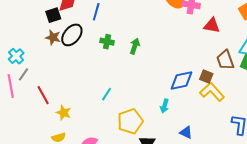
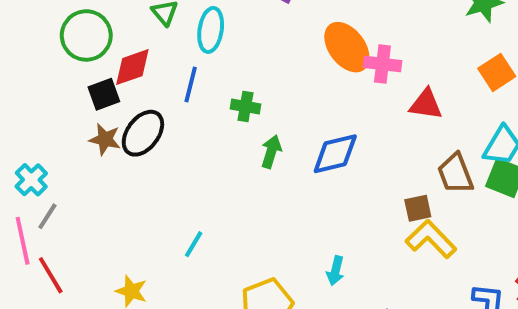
green cross: (107, 42) -> (245, 106), moved
brown square: (206, 76) -> (418, 208), turned -32
blue diamond: (181, 81) -> (335, 154), moved
cyan line: (107, 94) -> (194, 244), moved
red line: (43, 95) -> (51, 275), moved

